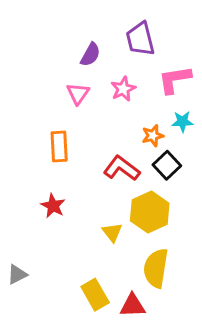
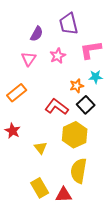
orange rectangle: (59, 147) -> (17, 93), turned 54
yellow triangle: (112, 232) -> (41, 148), moved

